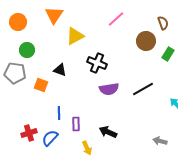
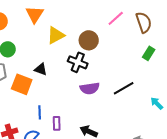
pink line: (116, 19) -> (116, 18), moved
brown semicircle: (163, 23) -> (144, 22), size x1.5
brown circle: (146, 41) -> (89, 40), moved
orange square: (41, 85) -> (22, 84), size x1.5

